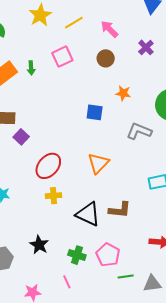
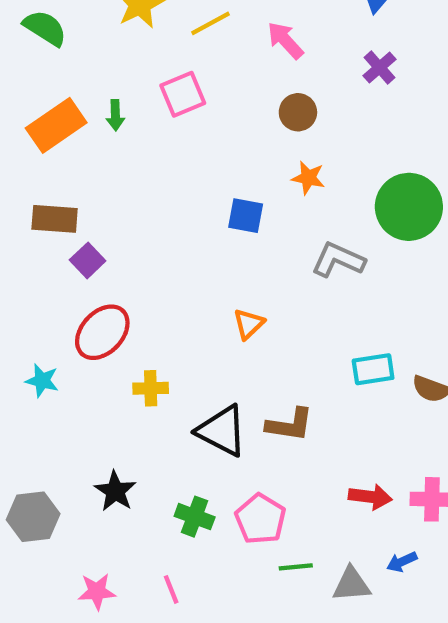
purple cross: (146, 47) -> (380, 68), moved
brown circle: (106, 58) -> (298, 112), moved
orange triangle: (98, 163) -> (249, 324), size x0.7
red ellipse: (48, 166) -> (102, 332), moved
pink line: (67, 282) -> (171, 589), moved

